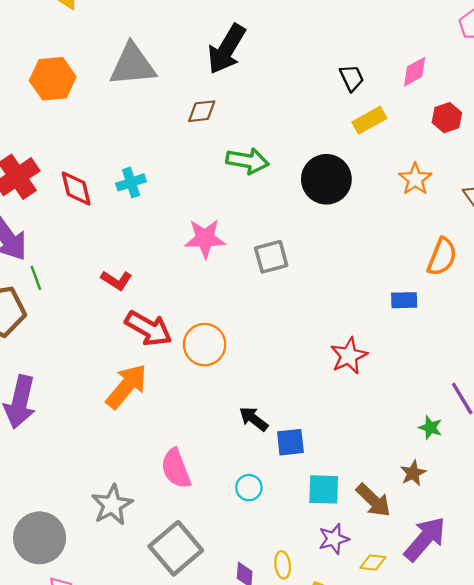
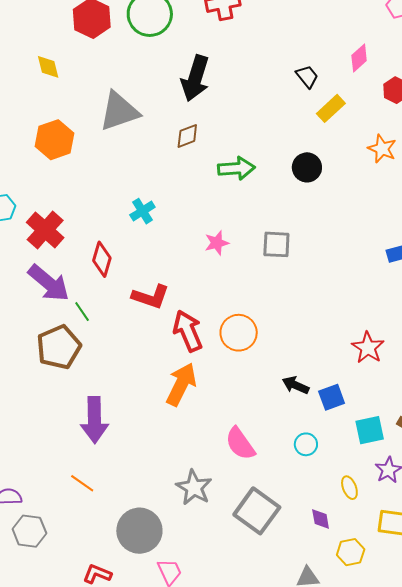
black circle: (326, 179) -> (307, 167), size x0.7
red diamond: (76, 188) -> (102, 259), moved, turned 44
pink star: (205, 238) -> (217, 243), size x0.7
gray square: (271, 257) -> (276, 244), turned 32
red L-shape: (116, 280) -> (151, 297), size x1.4
red arrow: (148, 329) -> (188, 331), turned -129
red star: (349, 356) -> (368, 348), moved
yellow ellipse: (283, 565) -> (349, 488), moved

